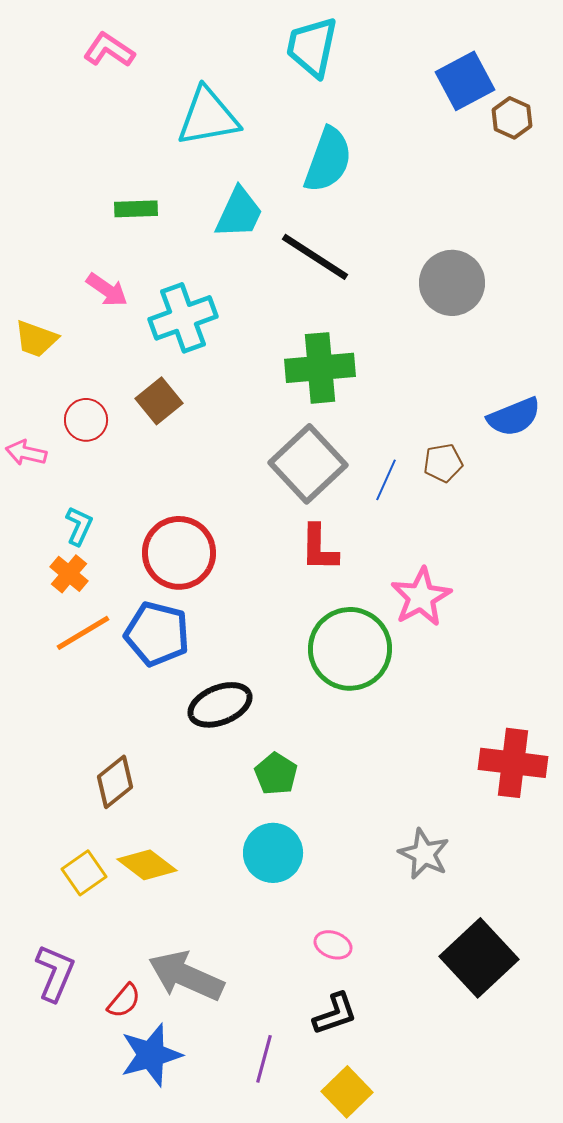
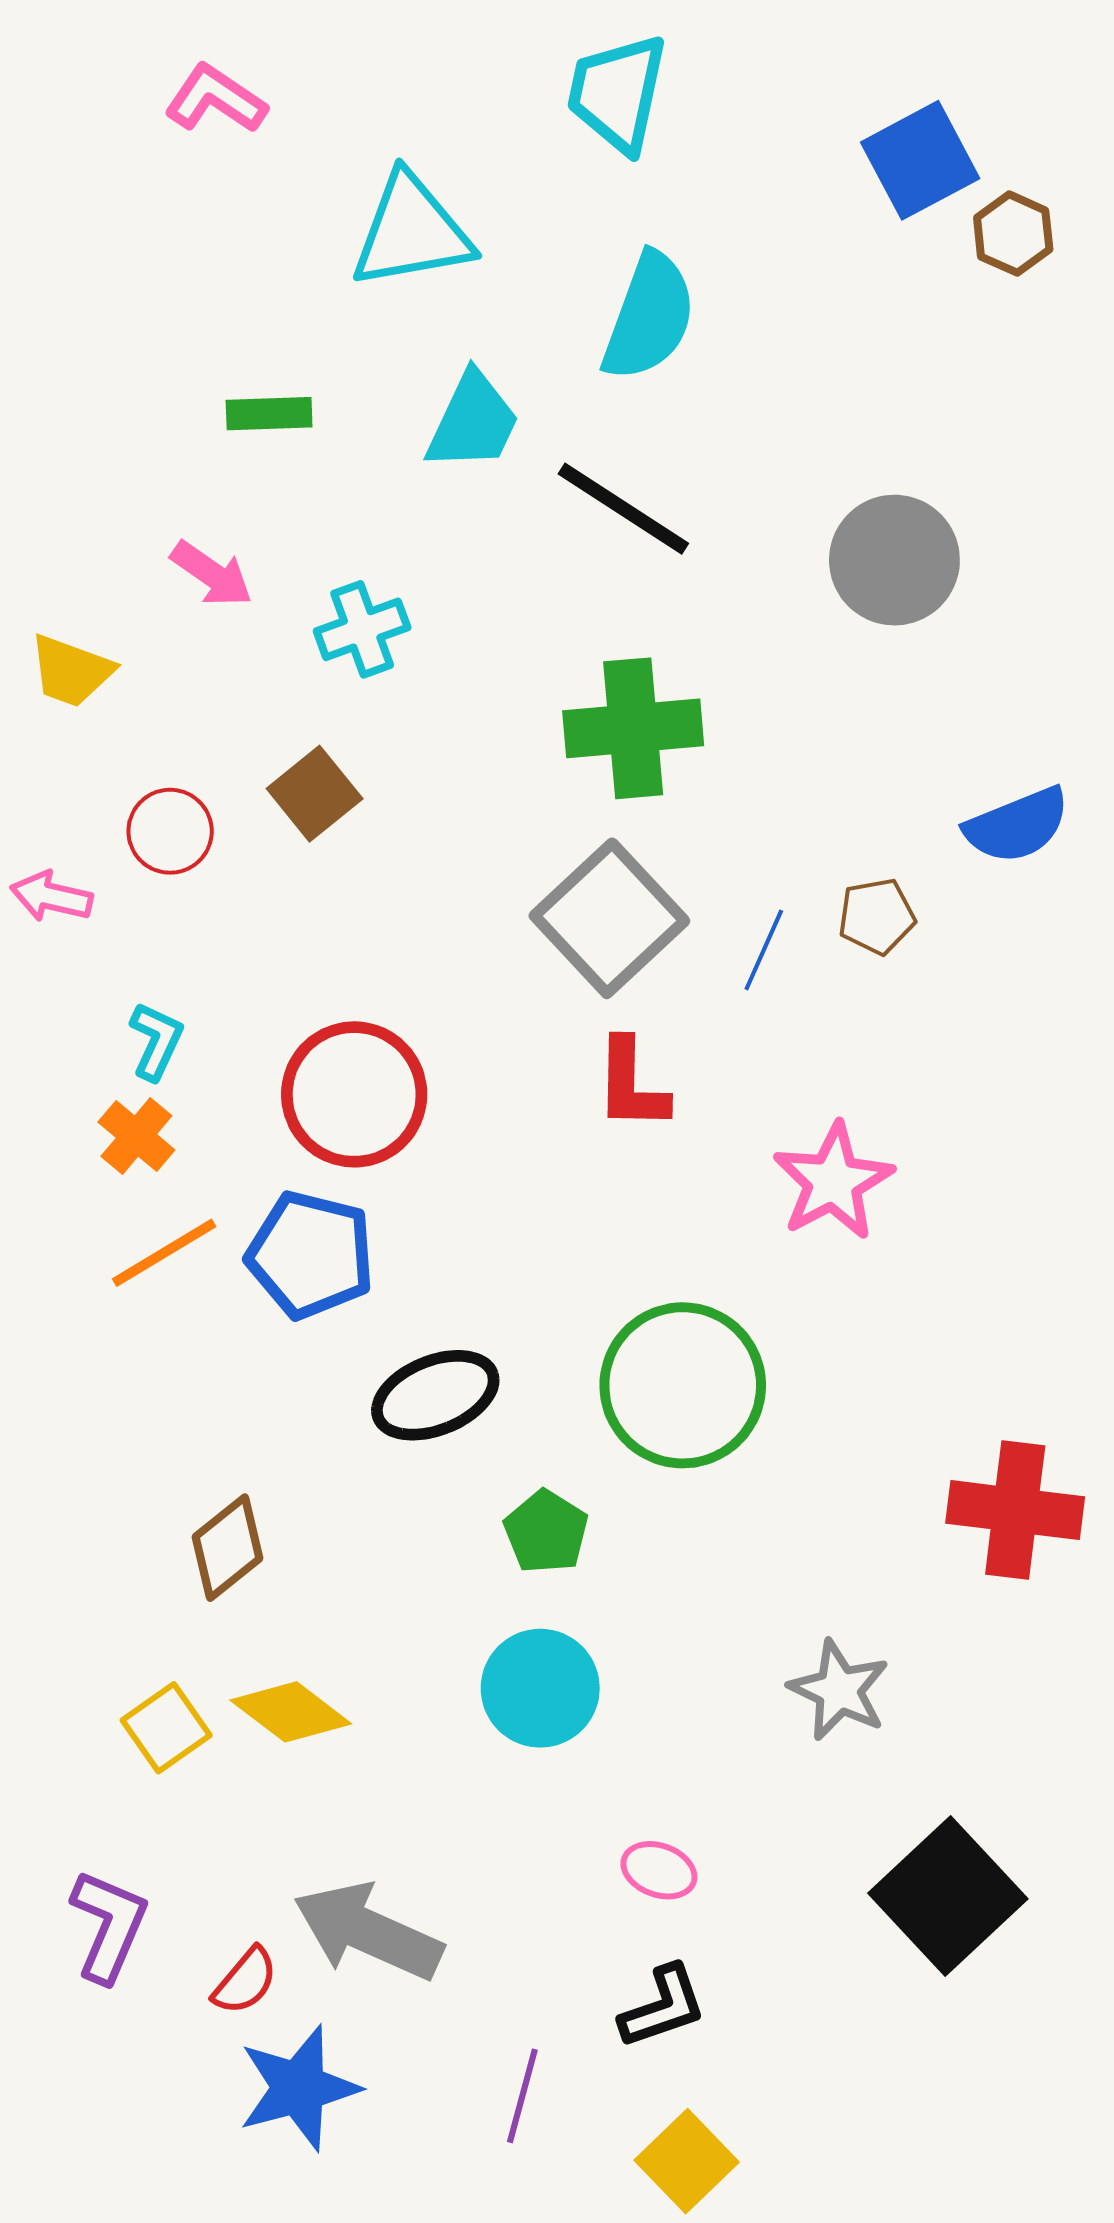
cyan cross: (183, 318) -> (362, 629), size x0.7
green circle: (350, 649) -> (683, 1385), moved

